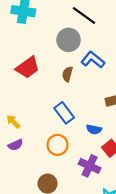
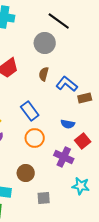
blue L-shape: (93, 60) -> (67, 84), moved
blue rectangle: (64, 113) -> (30, 111), moved

